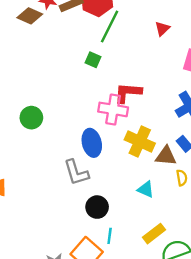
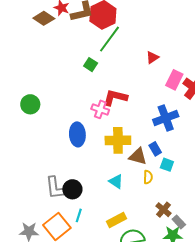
red triangle: (162, 29) -> (152, 57), moved
pink cross: (113, 109) -> (100, 109), size x0.7
yellow cross: (140, 141) -> (118, 140), turned -35
gray L-shape: (76, 173) -> (55, 188), moved

